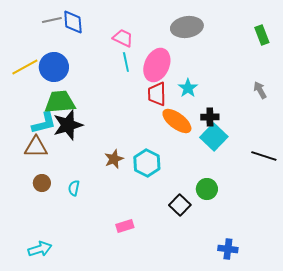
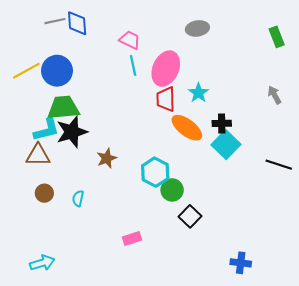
gray ellipse: (187, 27) -> (197, 28), size x0.7
brown star: (114, 159) -> (107, 158), moved
green circle: (207, 189) -> (172, 190), moved

